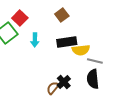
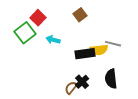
cyan arrow: (35, 40) -> (53, 40), turned 104
black rectangle: (67, 42) -> (85, 54), moved
gray line: (95, 61) -> (113, 44), moved

